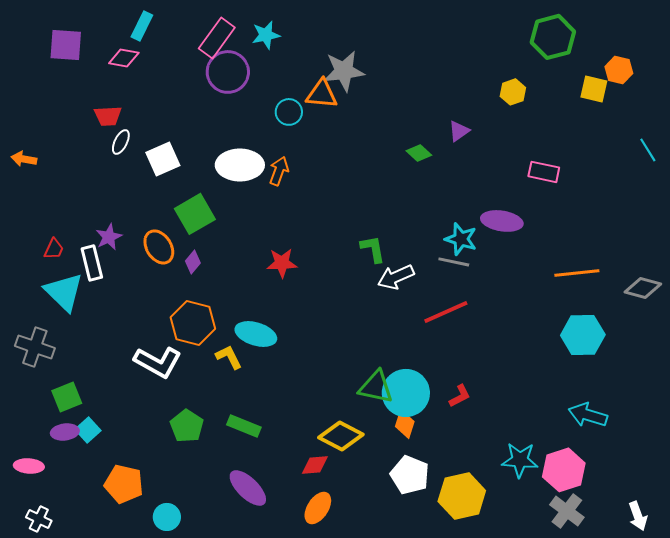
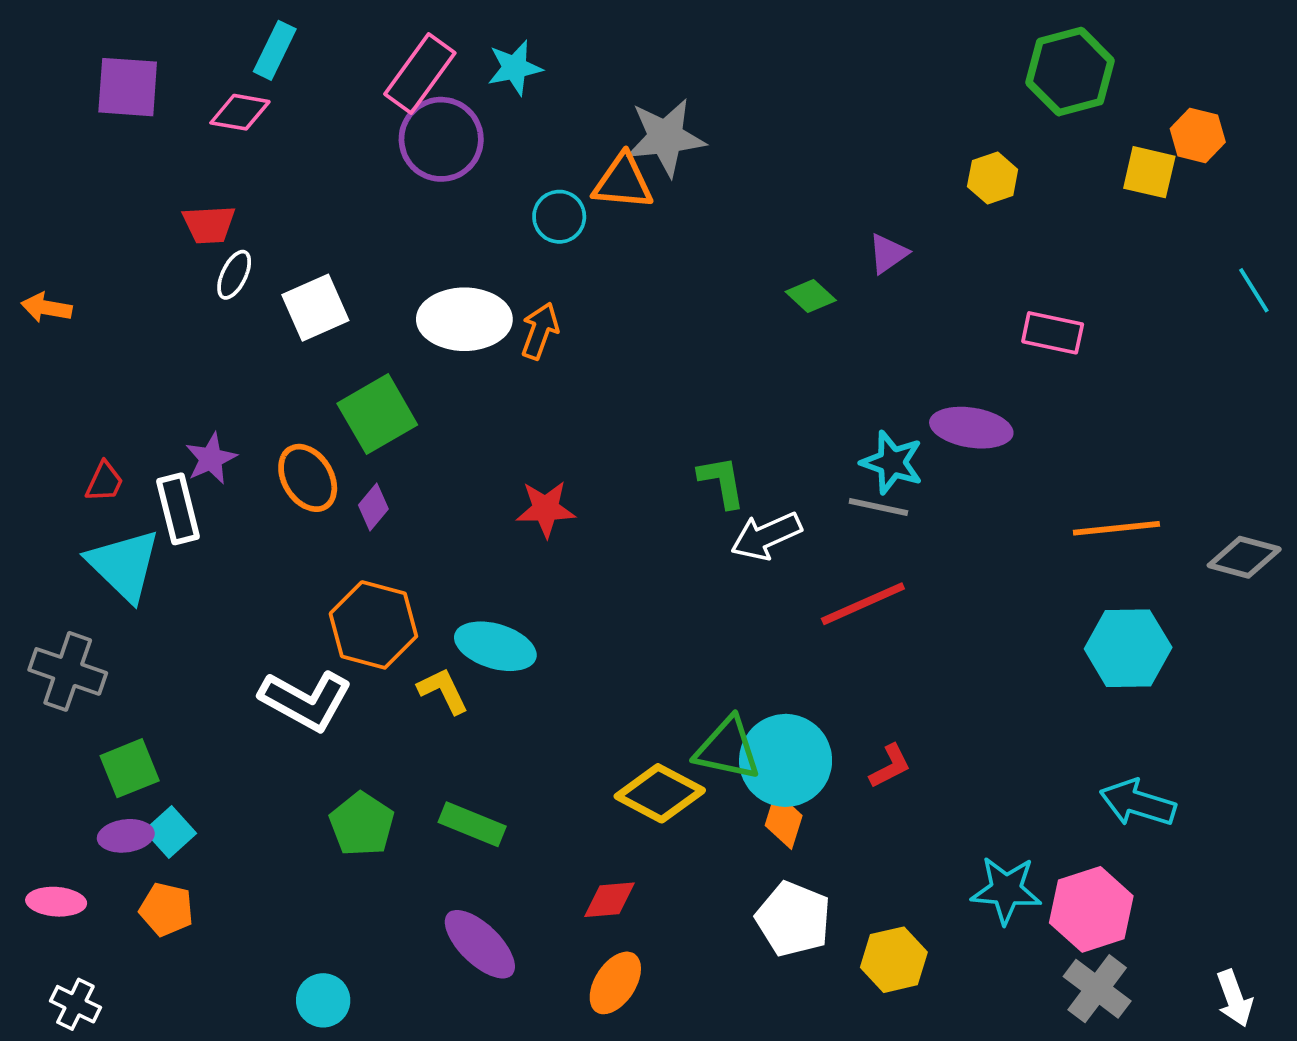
yellow diamond: (341, 436) -> (660, 793), moved
orange pentagon: (124, 484) -> (166, 909), moved, size x0.7
yellow hexagon: (462, 496) -> (894, 960), size x0.7

